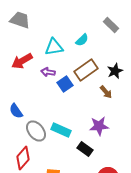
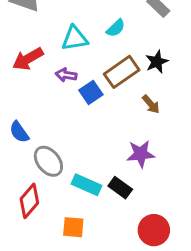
black star: (115, 71) -> (157, 62), moved
cyan rectangle: (61, 130) -> (86, 185), moved

